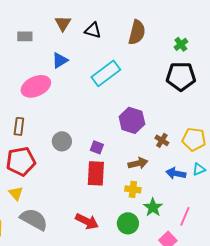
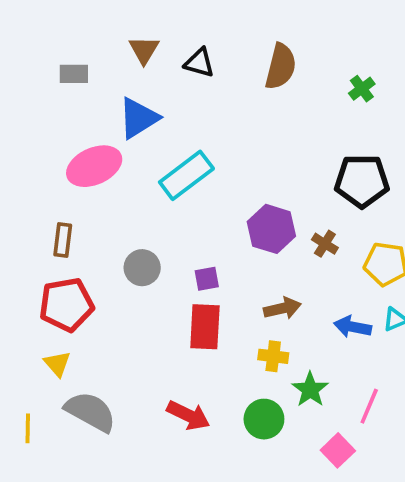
blue triangle: (60, 60) -> (138, 118), size x1.4
cyan rectangle: (106, 73) -> (186, 175), moved
black pentagon: (181, 76) -> (362, 181), moved
brown cross: (162, 140) -> (325, 244), moved
purple square: (97, 147) -> (207, 279), turned -32

